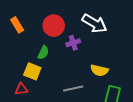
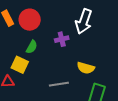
white arrow: (94, 23) -> (84, 21), turned 75
red circle: (54, 26) -> (30, 20), moved

